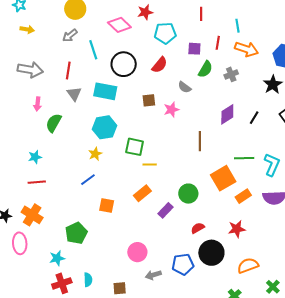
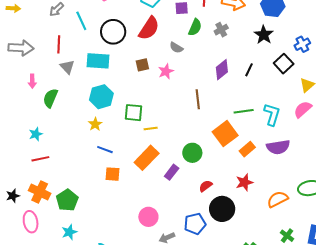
red semicircle: (160, 65) -> (149, 28), size x1.4
blue line: (88, 180) -> (105, 150), moved, turned 63
orange rectangle: (142, 193) -> (147, 158), size x1.4
green pentagon: (76, 233) -> (67, 200), moved
orange semicircle: (248, 266) -> (278, 199), moved

